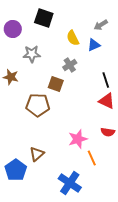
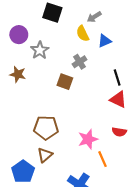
gray arrow: (101, 25) -> (94, 17), moved
purple circle: (13, 29) -> (19, 35), moved
gray star: (32, 54) -> (40, 50), turned -30
brown pentagon: (38, 105) -> (46, 128), moved

